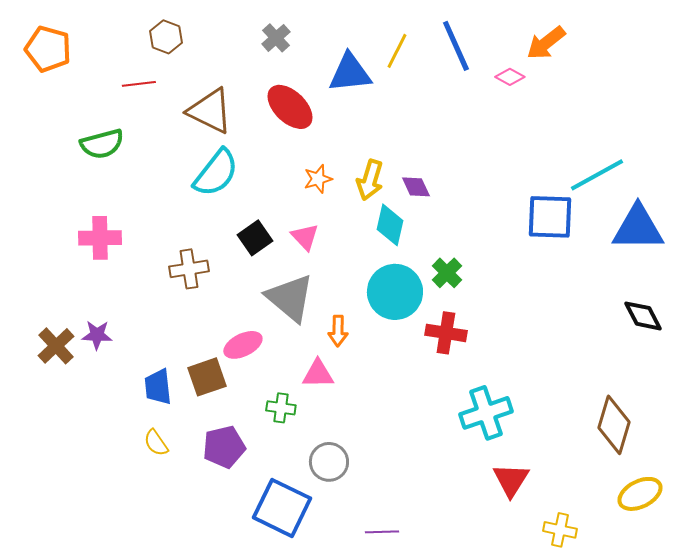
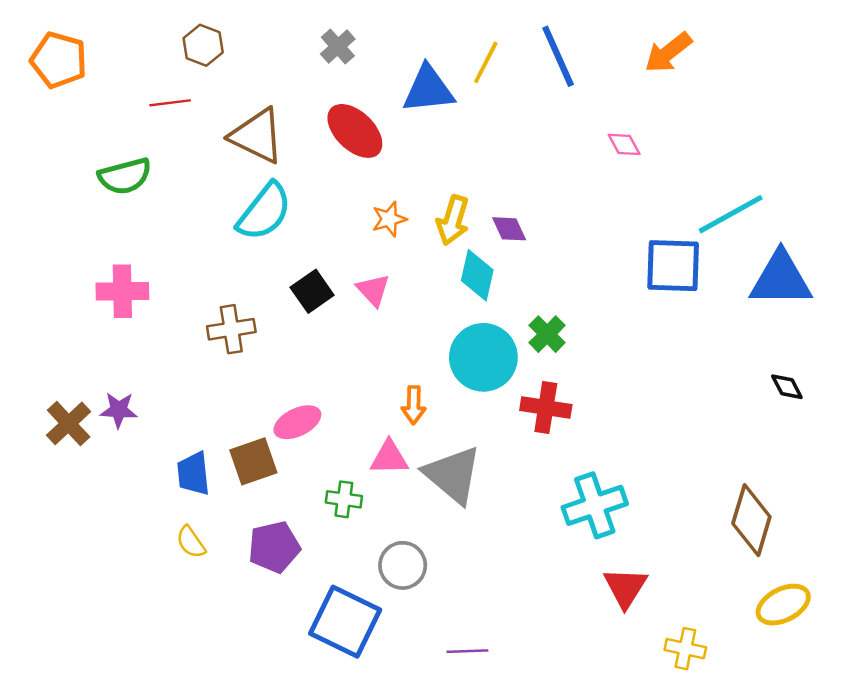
pink diamond: (510, 77) -> (624, 144), moved, turned 32
gray triangle: (290, 298) -> (453, 475), moved
black diamond: (643, 316) -> (787, 387), size x0.7

